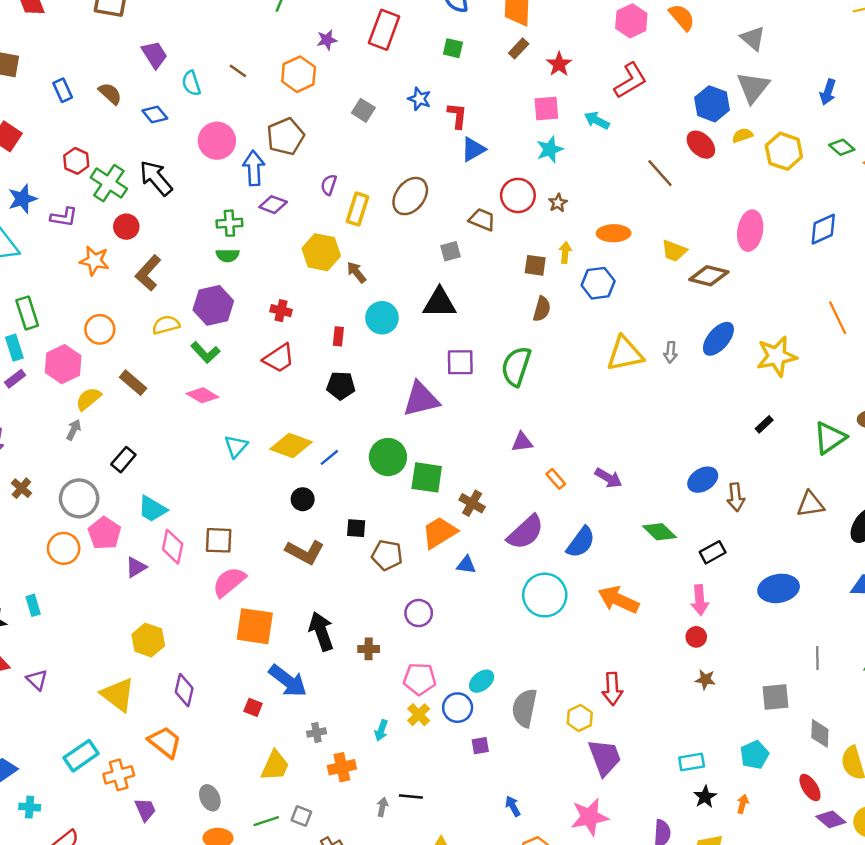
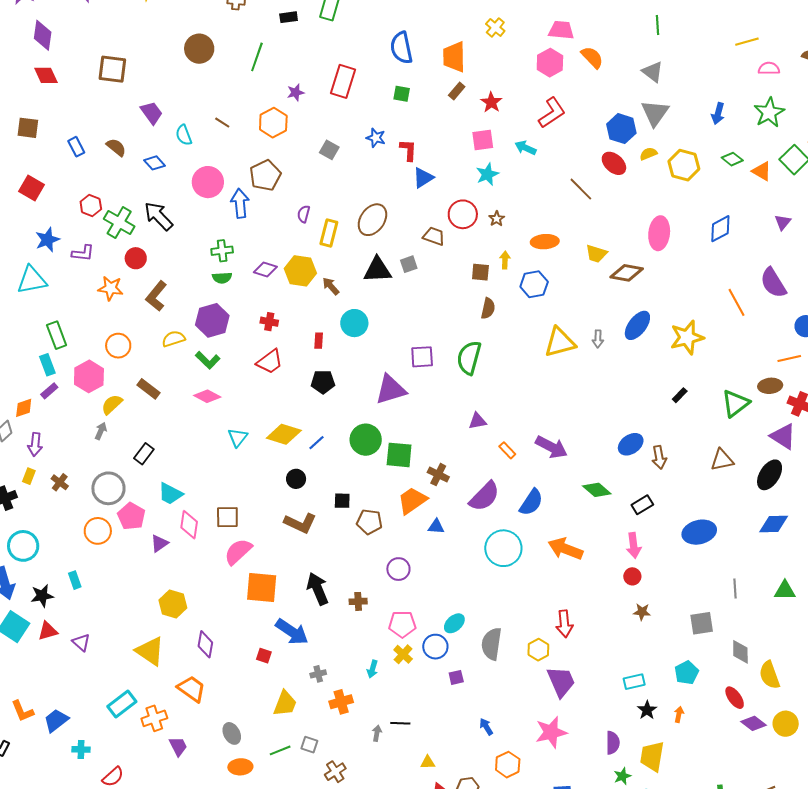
purple diamond: (273, 205) -> (265, 269), moved
black triangle: (440, 303) -> (377, 270), moved
purple arrow: (608, 478) -> (551, 447), size x1.4

